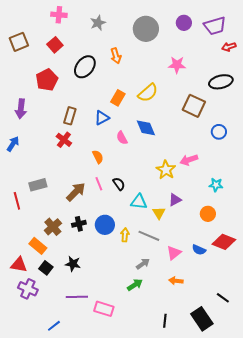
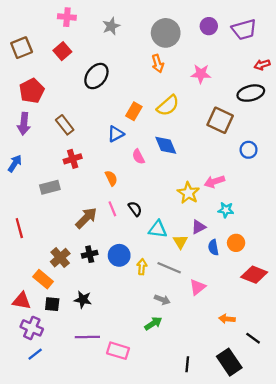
red arrow: (229, 47) -> (262, 65), moved
orange arrow: (116, 56) -> (158, 64), moved
red pentagon: (47, 80) -> (32, 91), moved
brown rectangle: (70, 116) -> (65, 125), moved, turned -54
red cross: (64, 140) -> (73, 159), turned 35
gray rectangle: (38, 185) -> (50, 187), moved
cyan star: (216, 185) -> (226, 210), moved
blue semicircle: (199, 250) -> (213, 247), moved, turned 56
gray arrow: (143, 264) -> (162, 300), turned 56
black square: (46, 268) -> (52, 304), turned -32
orange arrow: (176, 281) -> (227, 319), moved
blue line: (54, 326) -> (35, 354), moved

